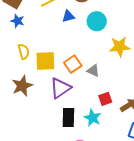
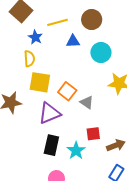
blue star: (17, 21) -> (35, 37), moved
yellow semicircle: (24, 52) -> (29, 59), moved
orange square: (73, 64) -> (67, 91), turned -30

